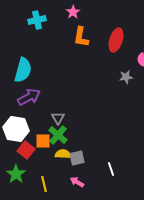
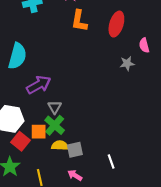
purple arrow: (29, 97) -> (39, 85), moved

